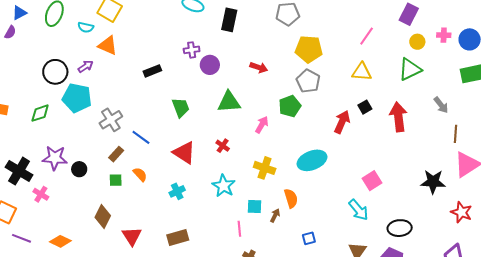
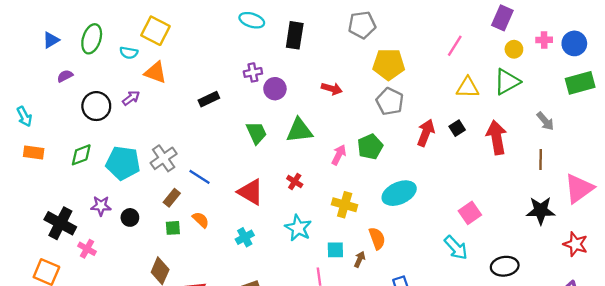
purple semicircle: (10, 32) -> (65, 76), moved, turned -144
yellow triangle: (362, 72) -> (468, 88), moved
cyan pentagon: (77, 98) -> (123, 163), moved
green pentagon: (290, 106) -> (370, 147), moved
green trapezoid: (181, 107) -> (256, 133), moved
red arrow: (342, 122) -> (426, 133), moved
brown line: (456, 134) -> (541, 159), moved
purple star: (55, 158) -> (101, 206), size x0.7

